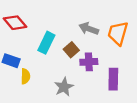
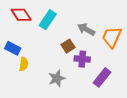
cyan rectangle: (46, 43) -> (48, 20), moved
purple rectangle: (113, 79) -> (102, 77), turned 30

